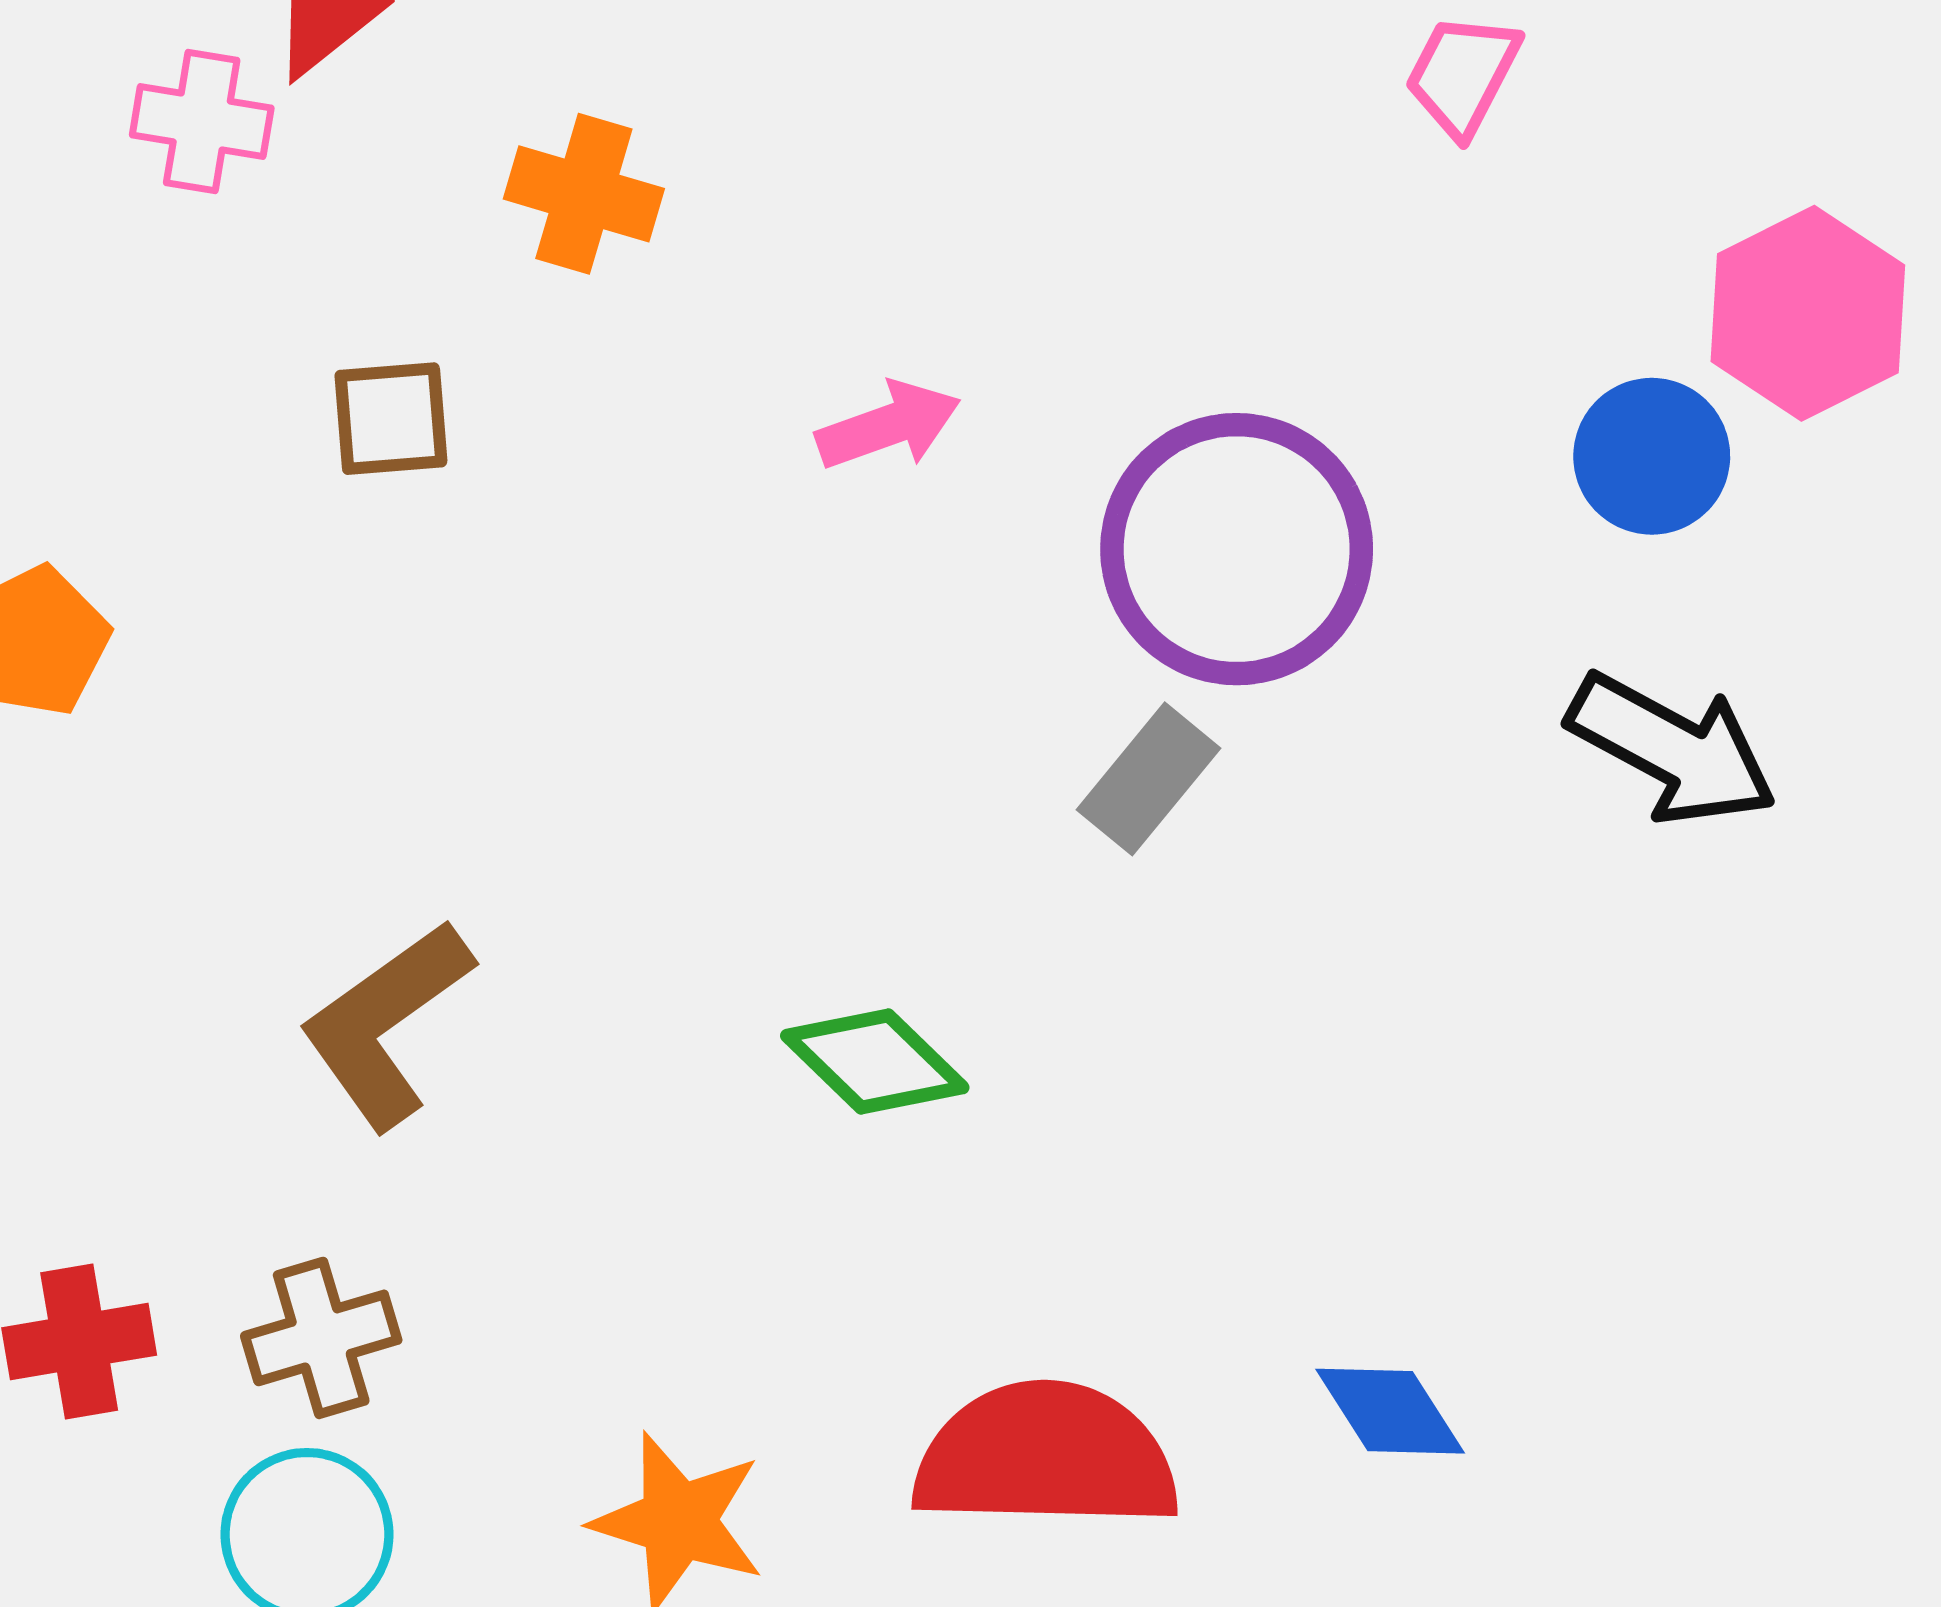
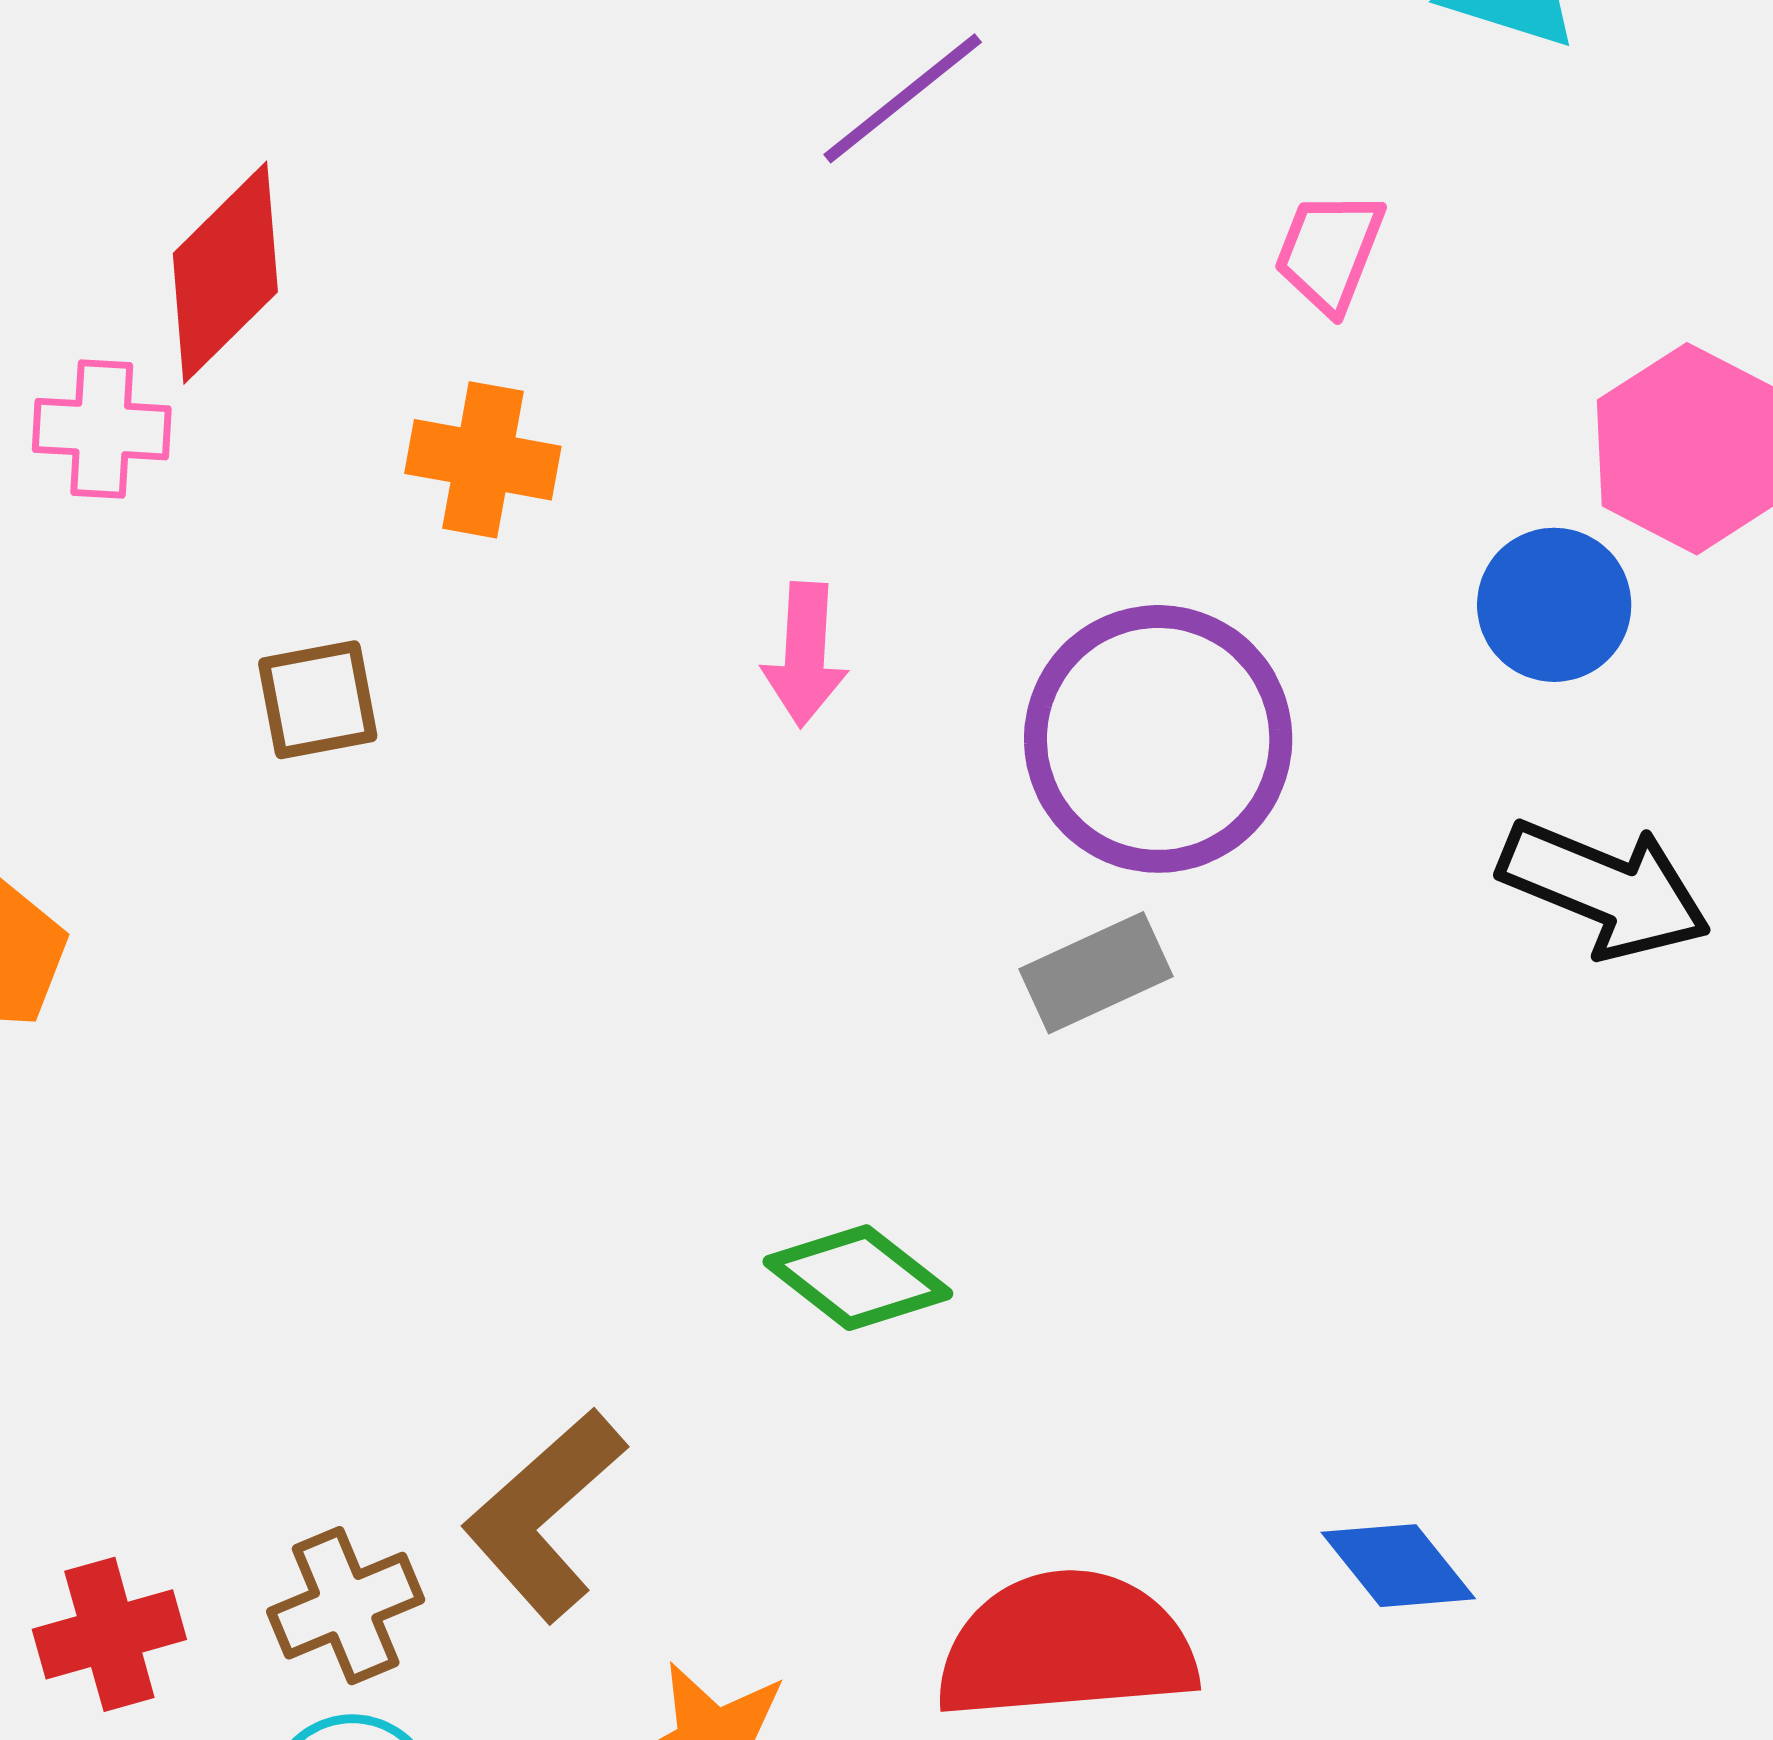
pink arrow: (888, 426) -> (805, 655), turned 119
gray rectangle: (1148, 779) -> (1096, 973), turned 32
brown L-shape: (386, 1024) -> (544, 1515), moved

